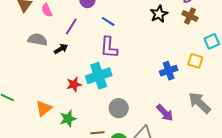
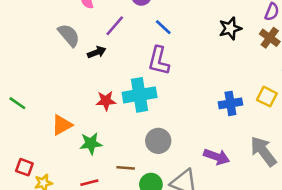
gray semicircle: (38, 40) -> (69, 35), turned 30
purple arrow: (165, 113) -> (217, 157), turned -36

